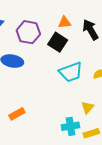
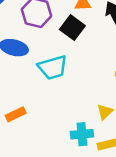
cyan trapezoid: (71, 72) -> (53, 67), moved

